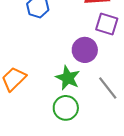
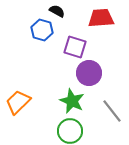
purple square: (107, 24) -> (75, 47), moved

